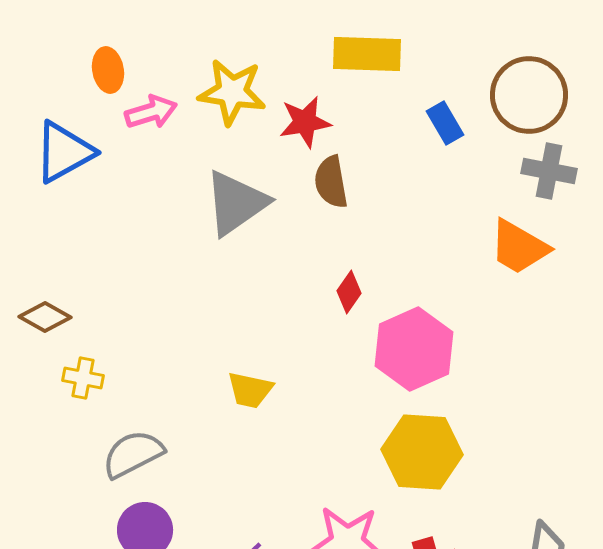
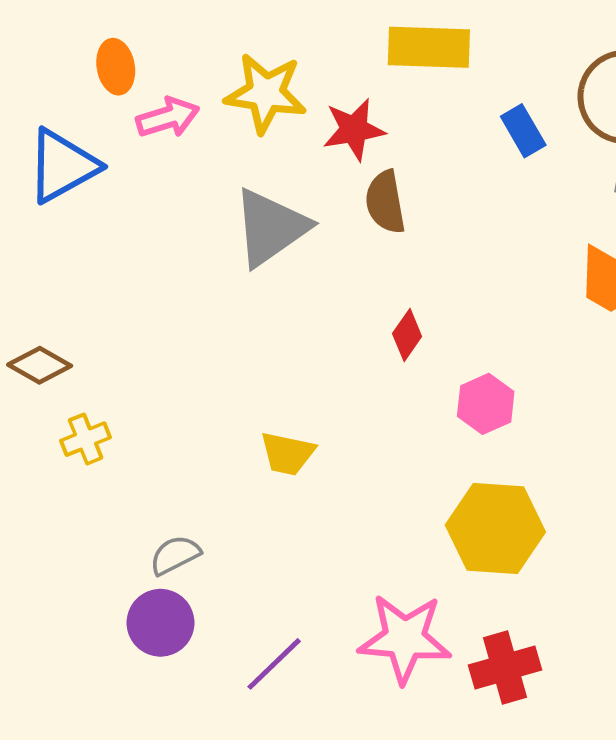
pink hexagon: (414, 349) -> (486, 404), size x0.6
yellow cross: (83, 378) -> (86, 439), turned -33
gray semicircle: (133, 454) -> (175, 555), moved, size x0.7

